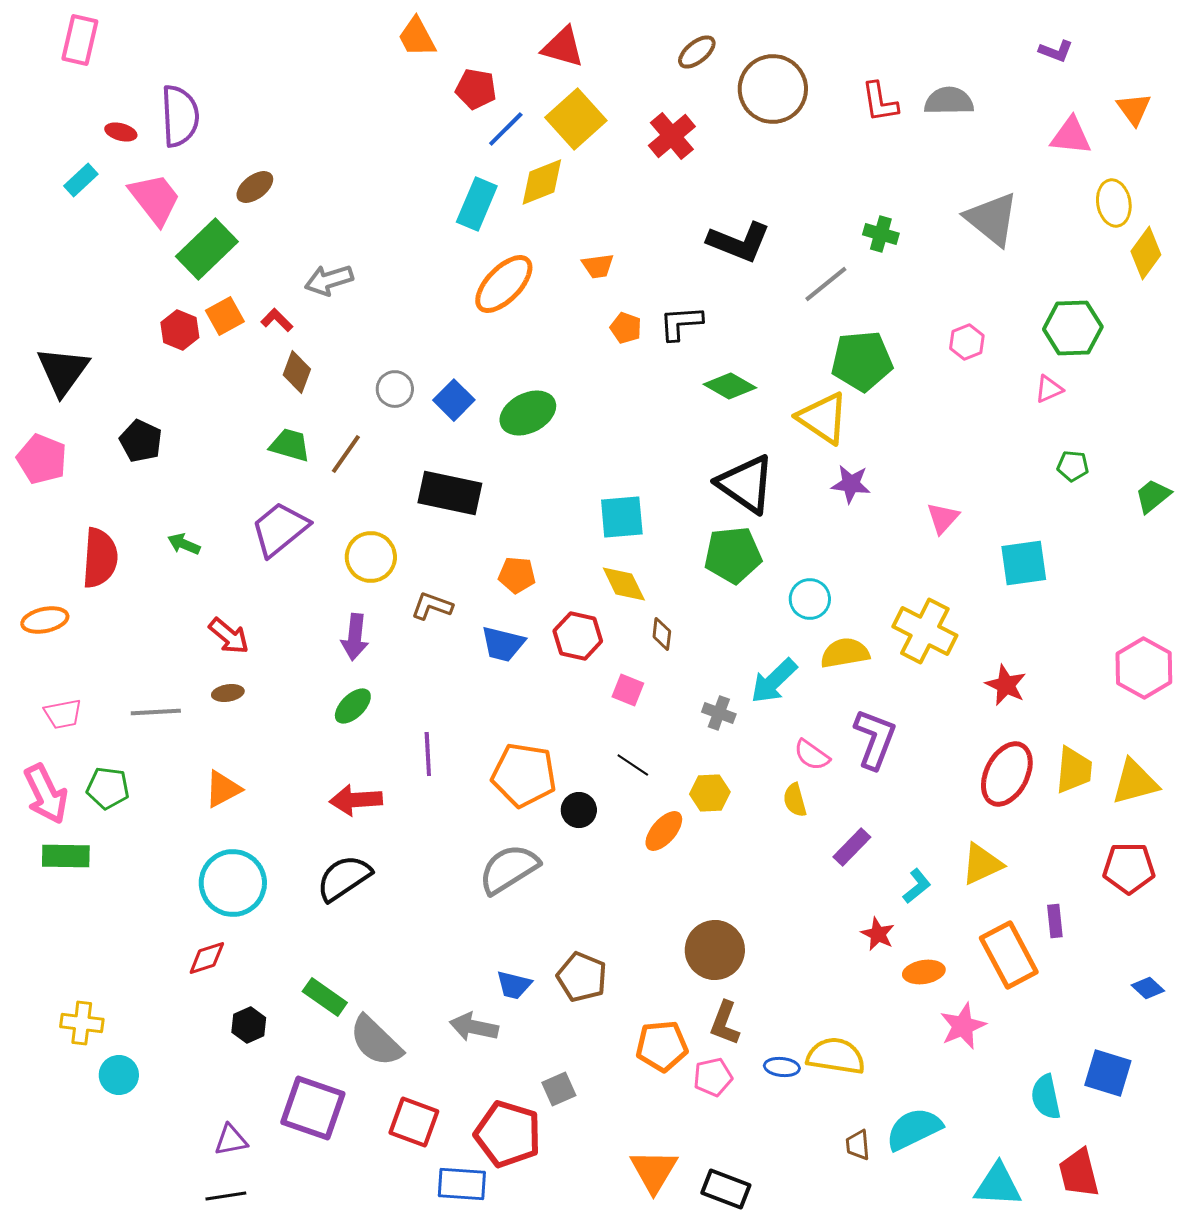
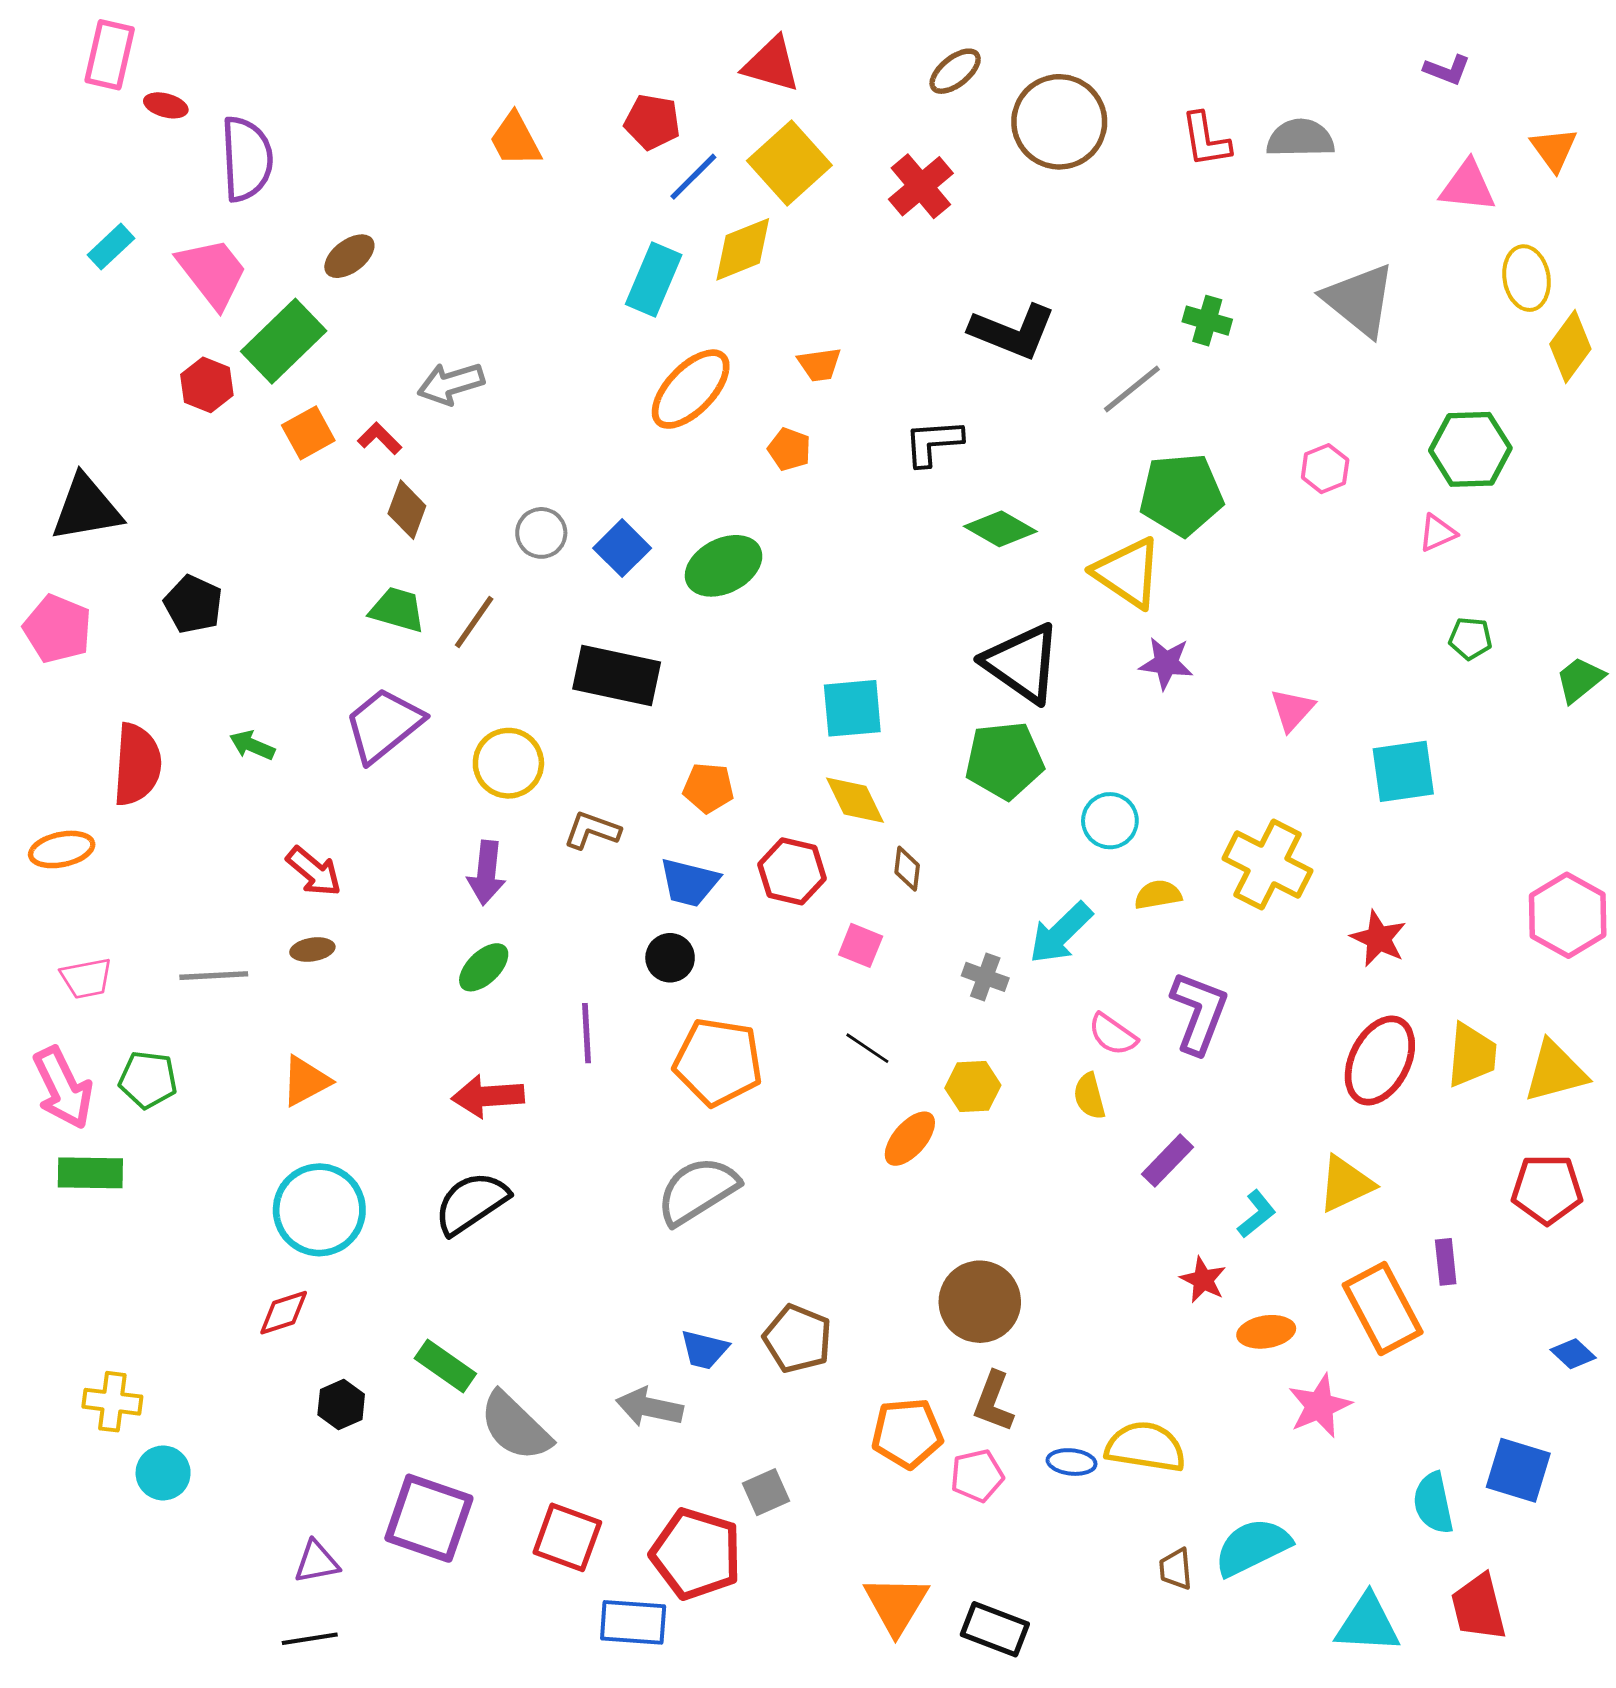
orange trapezoid: (417, 37) -> (515, 140), moved
red ellipse: (121, 132) -> (166, 105), moved
orange pentagon: (626, 328) -> (789, 449), moved
red hexagon: (180, 330) -> (207, 385), moved
black triangle: (63, 371) -> (86, 508), turned 44
yellow semicircle: (845, 653) -> (1158, 895), size x0.7
black circle: (579, 810) -> (670, 958), moved

